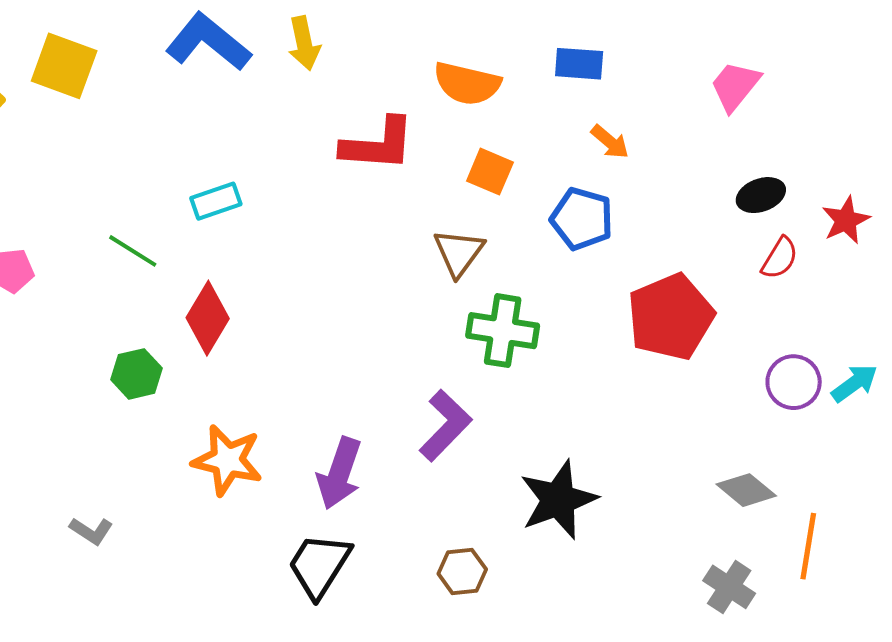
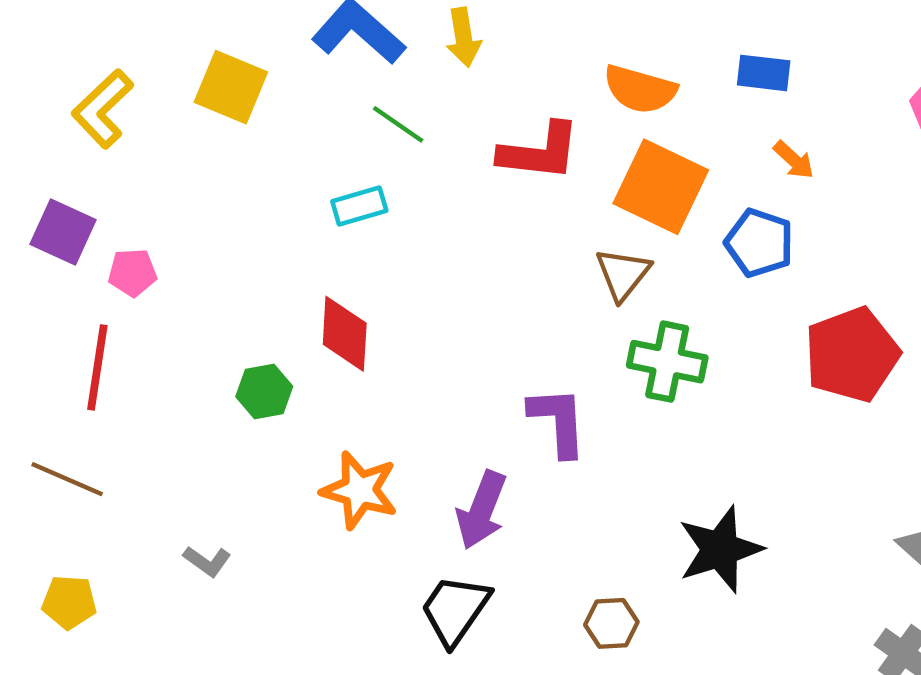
yellow square: (64, 66) -> (231, 87), moved
orange square: (490, 172) -> (661, 187), size x1.8
green line: (133, 251) -> (398, 124), moved
red diamond: (208, 318) -> (345, 334), turned -30
purple L-shape: (445, 425) -> (558, 421), moved, turned -50

